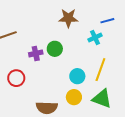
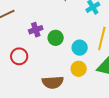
green circle: (55, 49) -> (56, 38), moved

